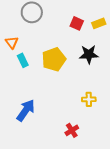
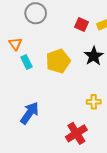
black star: (89, 54) -> (94, 56), turned -30
red cross: (72, 130) -> (76, 133), size x1.5

